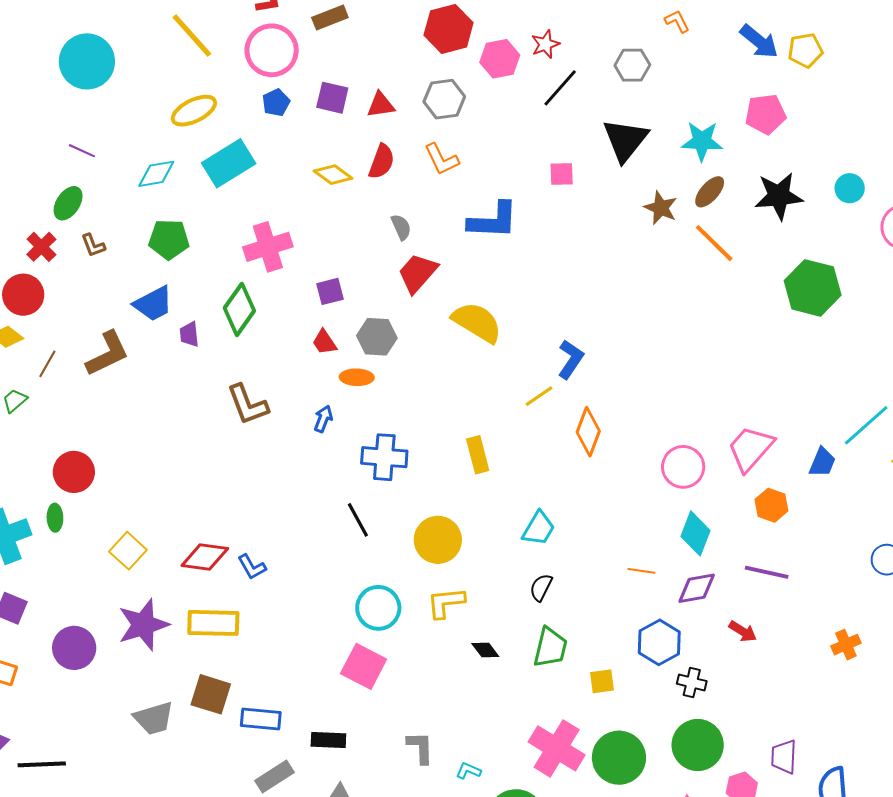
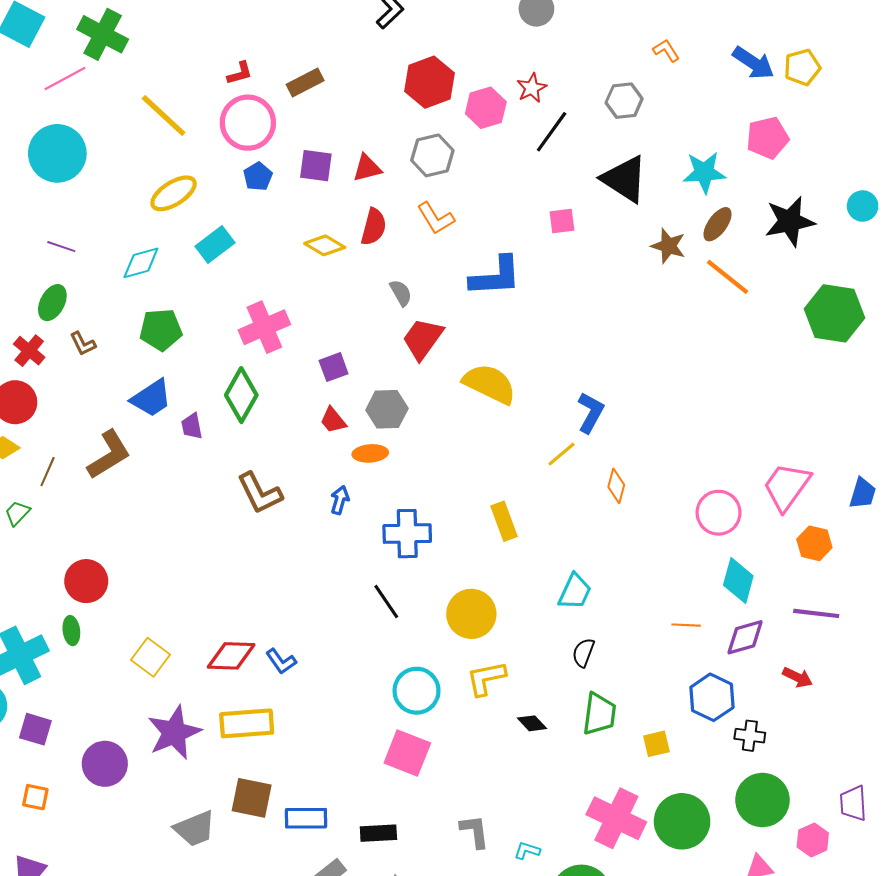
black triangle: (625, 140) -> (625, 179), turned -30
cyan rectangle: (229, 163) -> (215, 244), size x0.7
orange diamond: (588, 432) -> (616, 486), size x0.7

